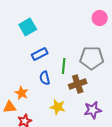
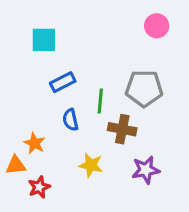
cyan square: (28, 27) -> (44, 40), turned 30
brown cross: (78, 84) -> (122, 129), turned 30

